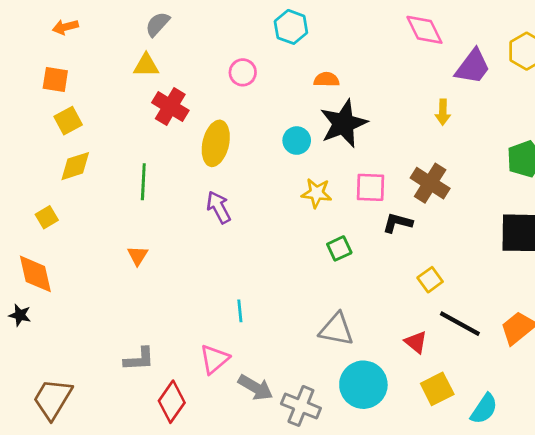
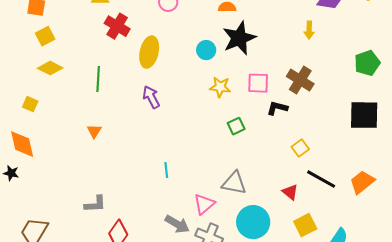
yellow diamond: (75, 166) -> (50, 68), turned 45
yellow square: (47, 217) -> (30, 104), turned -35
pink triangle: (214, 359) -> (204, 204), moved

